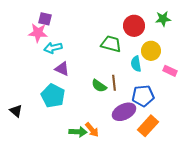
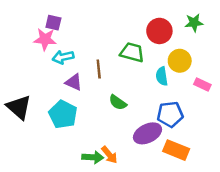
brown line: (114, 83) -> (99, 69), moved
black triangle: (16, 111) -> (19, 107), moved, size x1.6
orange rectangle: (148, 126) -> (176, 150), turned 70

